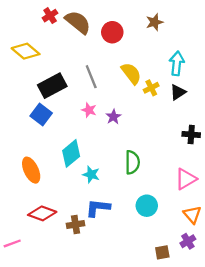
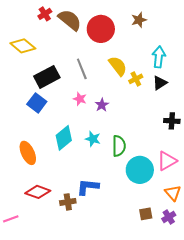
red circle: (112, 32) -> (101, 29), size x1.4
cyan star: (91, 175) -> (93, 139), moved
cyan circle: (147, 206) -> (140, 170), moved, size x1.4
brown square: (162, 252) -> (146, 214), moved

